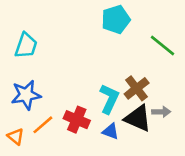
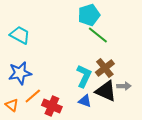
cyan trapezoid: (26, 45) -> (20, 35), turned -80
green line: (163, 45) -> (98, 35), moved
red cross: (77, 120) -> (52, 106), moved

